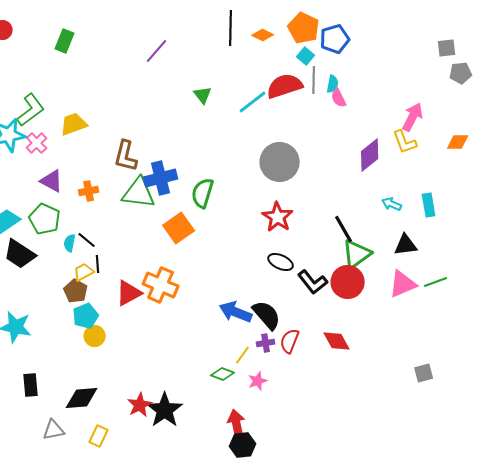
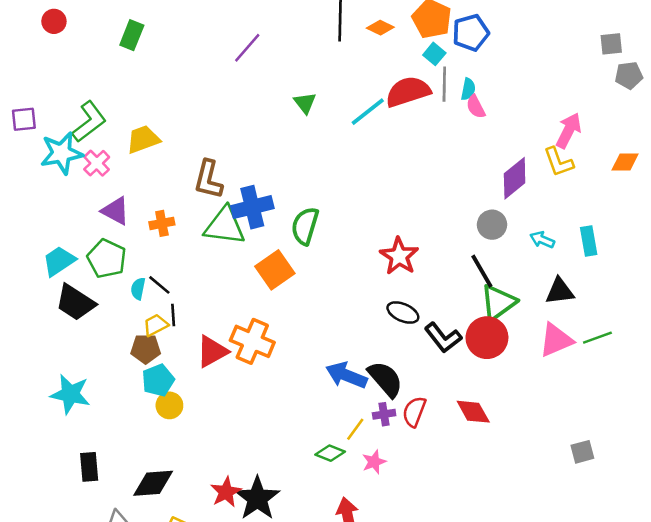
gray circle: (280, 162) -> (492, 225), moved, size x0.6
brown pentagon: (76, 291) -> (146, 349), turned -30

